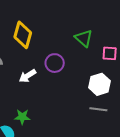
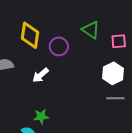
purple circle: (55, 63) -> (59, 46), moved

